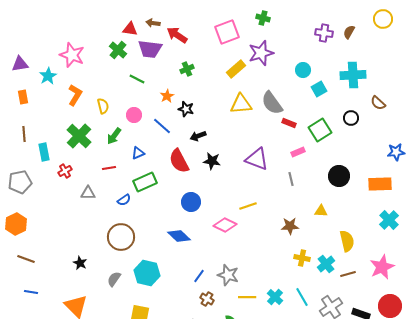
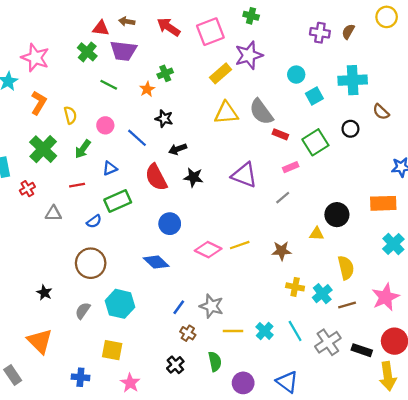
red arrow: (177, 35) -> (169, 27), moved
orange star: (167, 96) -> (147, 89), moved
black circle: (339, 176) -> (337, 215), moved
gray line: (291, 179) -> (283, 198), turned 64
yellow line: (248, 206) -> (240, 245), moved

